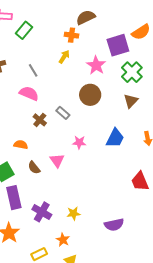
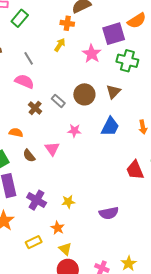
green cross: (132, 72) -> (127, 61), turned -30
brown circle: (90, 95) -> (84, 94), moved
brown triangle: (131, 101) -> (113, 92), moved

